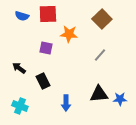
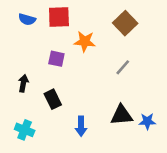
black arrow: (19, 68) -> (23, 83), turned 64

